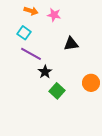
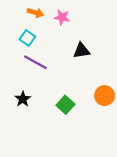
black star: (45, 72) -> (23, 99), moved

